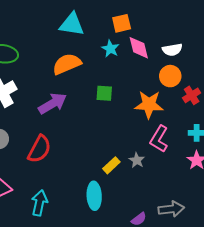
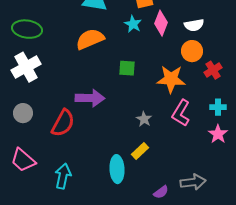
pink diamond: (139, 48) -> (161, 23), turned 35
purple arrow: (53, 103) -> (90, 98), moved, turned 32
gray star: (137, 160) -> (144, 119), moved
yellow rectangle: (111, 165) -> (140, 151), moved

